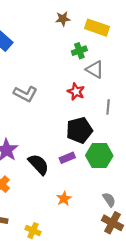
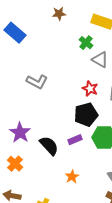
brown star: (63, 19) -> (59, 14), moved
green cross: (79, 51) -> (86, 43), turned -32
red star: (76, 92) -> (90, 89), moved

